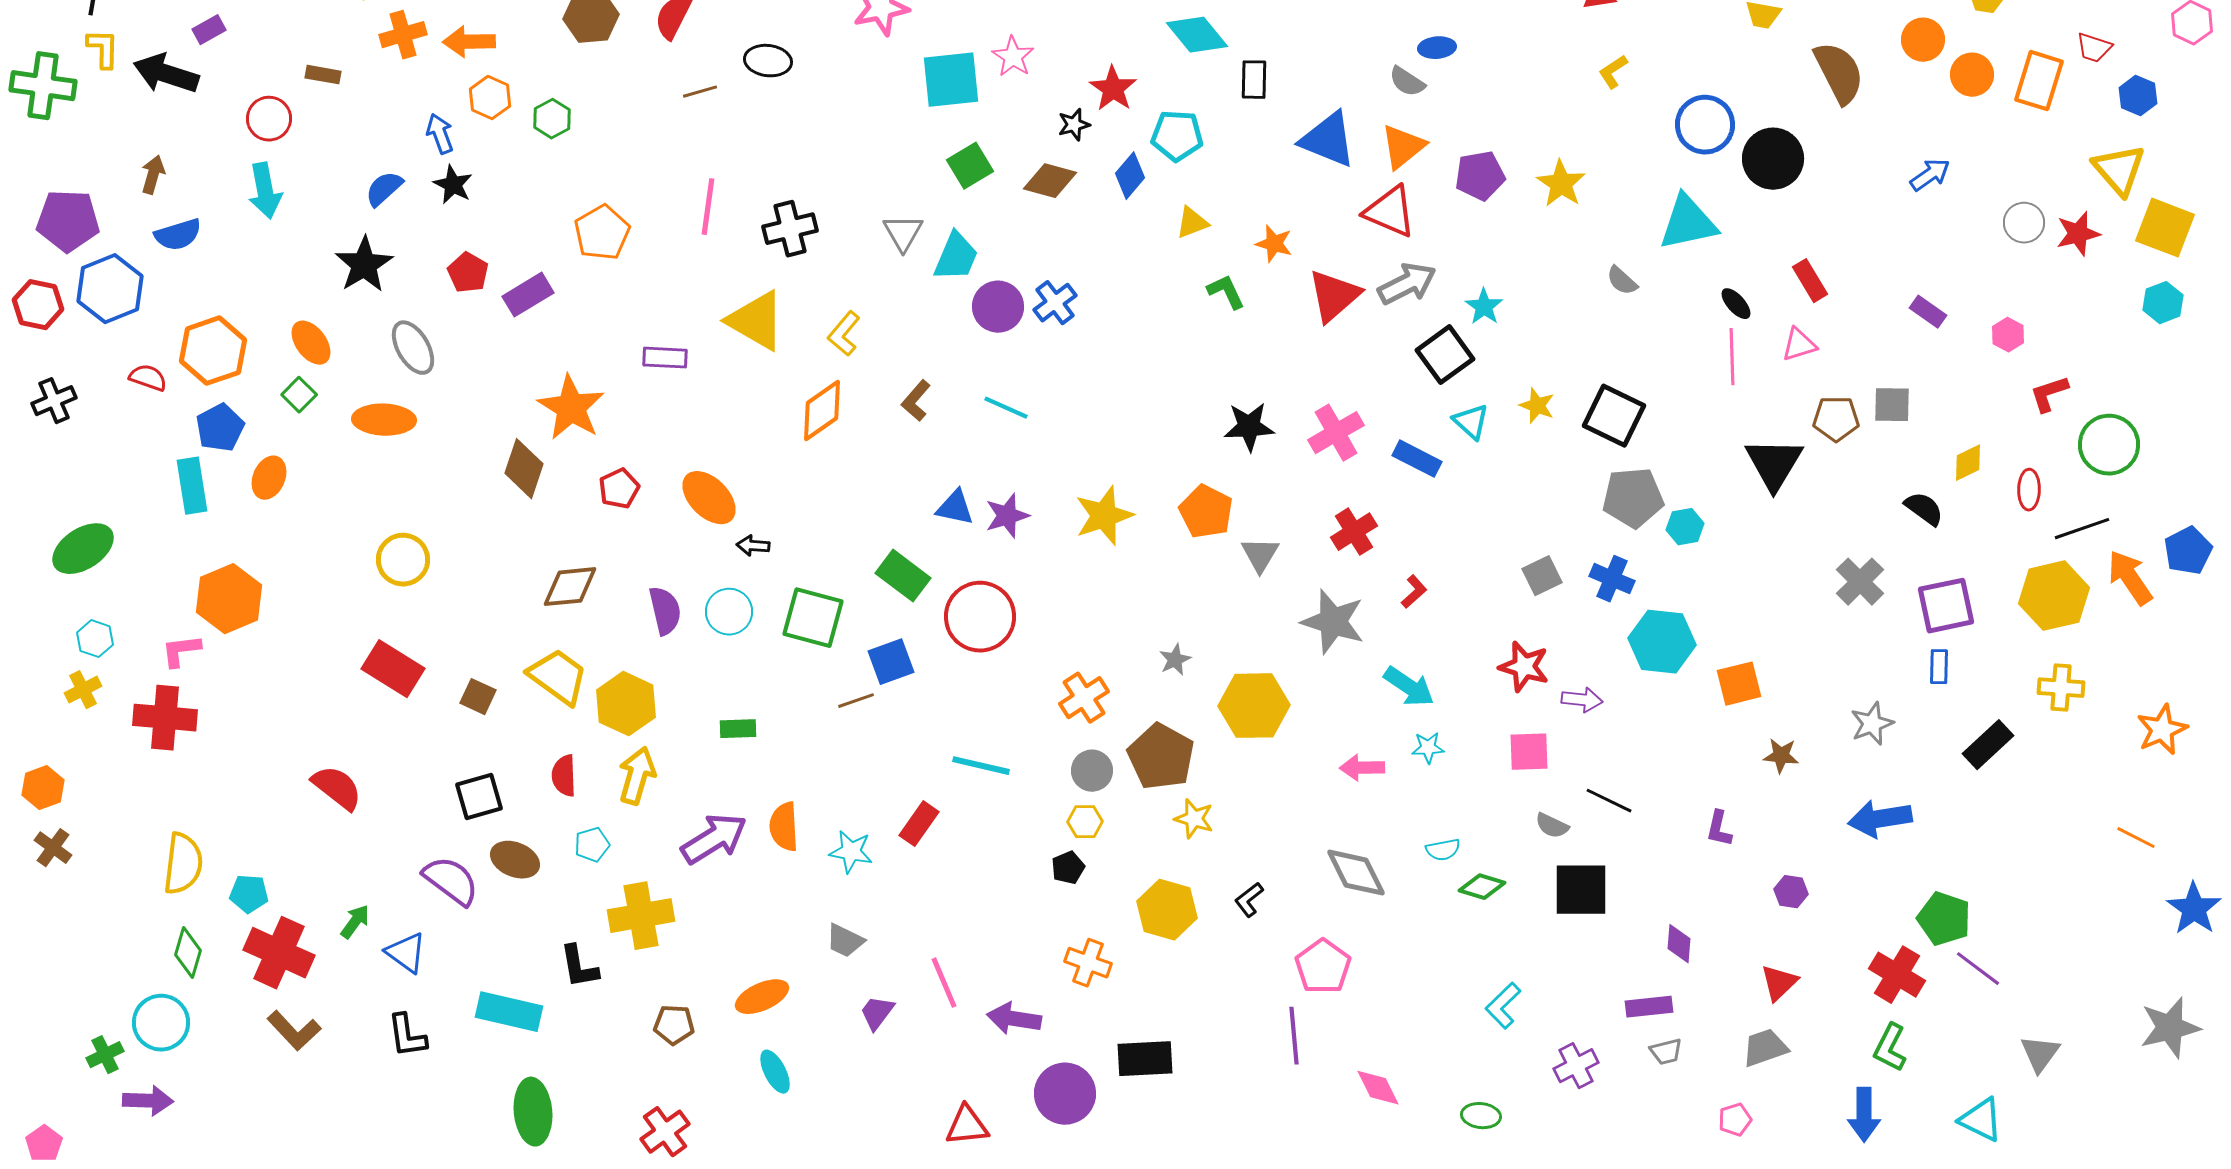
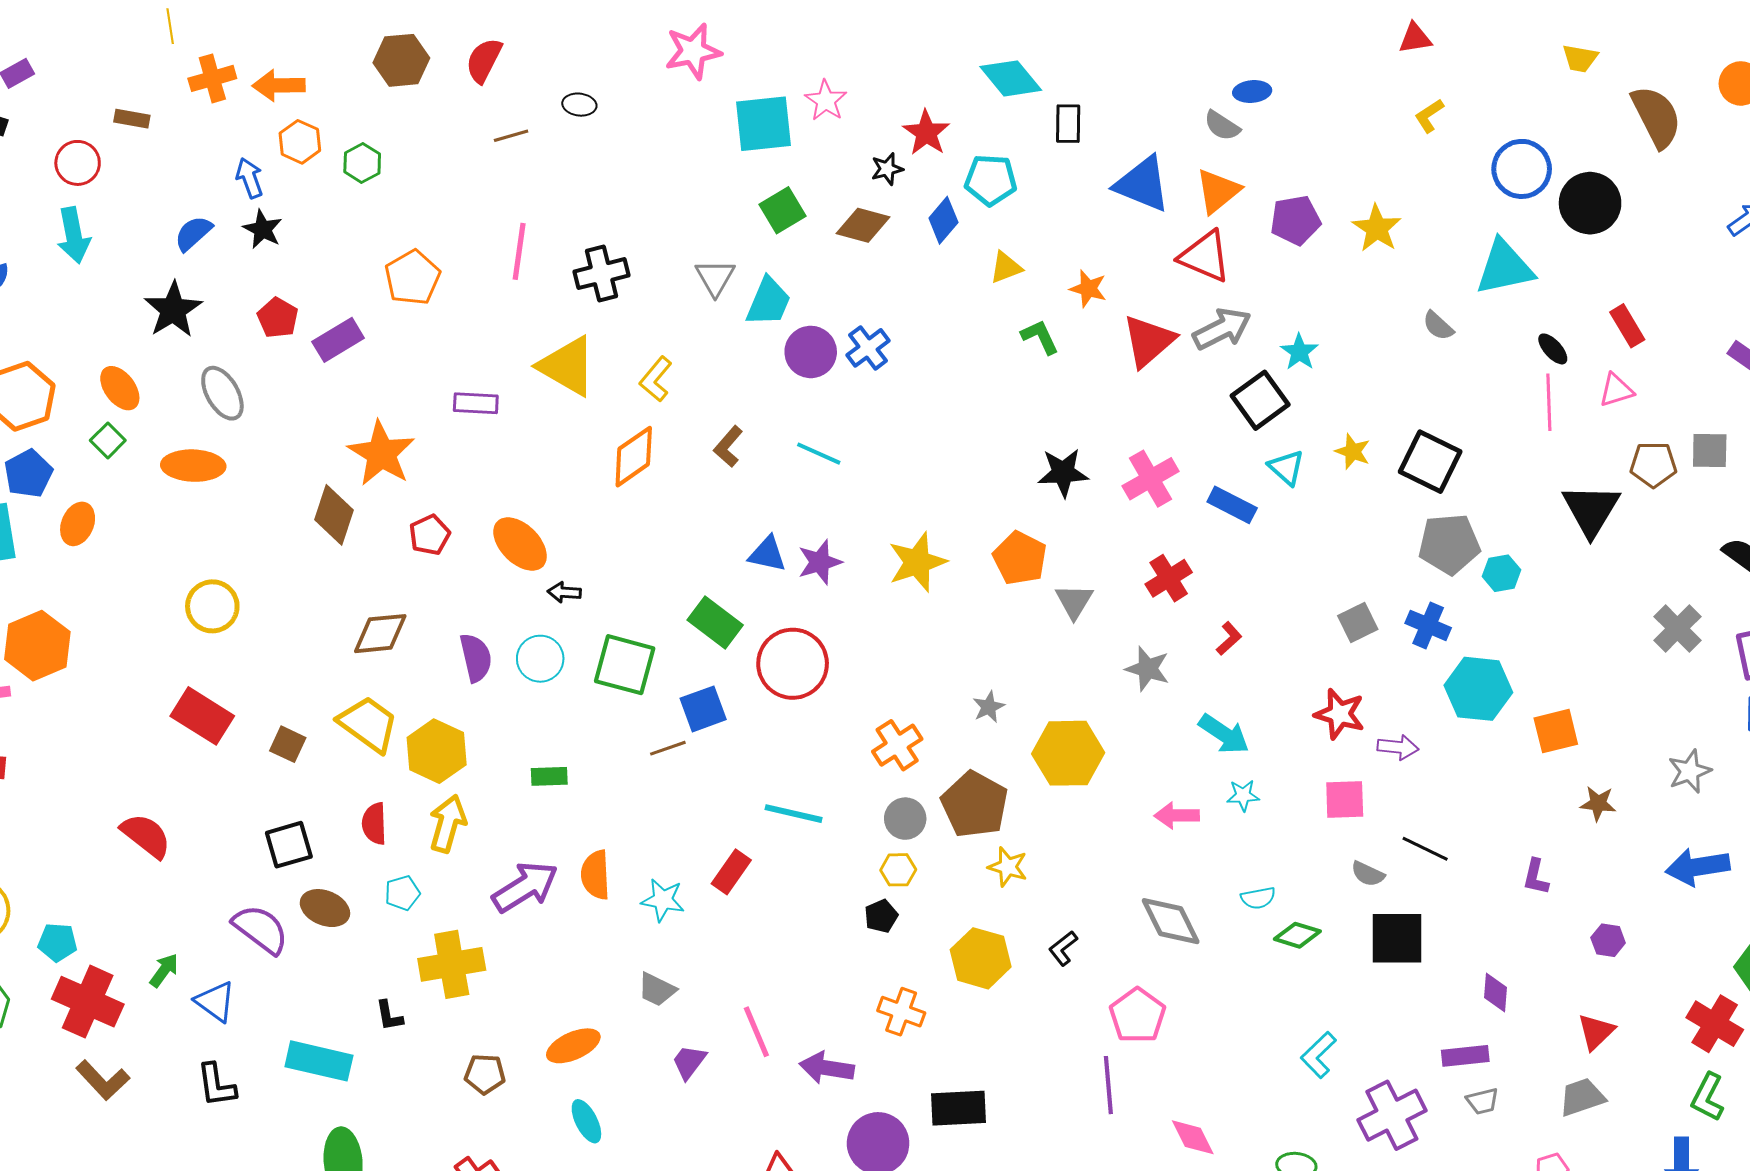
black ellipse: (768, 61) -> (579, 105), size x0.7
gray star: (1333, 622) -> (1148, 669), size x0.7
black L-shape: (579, 967) -> (389, 1016), size x0.7
purple cross: (1576, 1066) -> (1392, 1115), size x1.5

